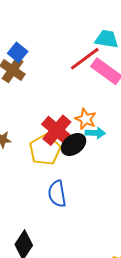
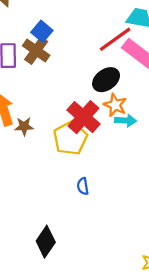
black ellipse: (74, 145) -> (106, 80), moved
blue semicircle: (57, 194) -> (83, 186), size x0.6

